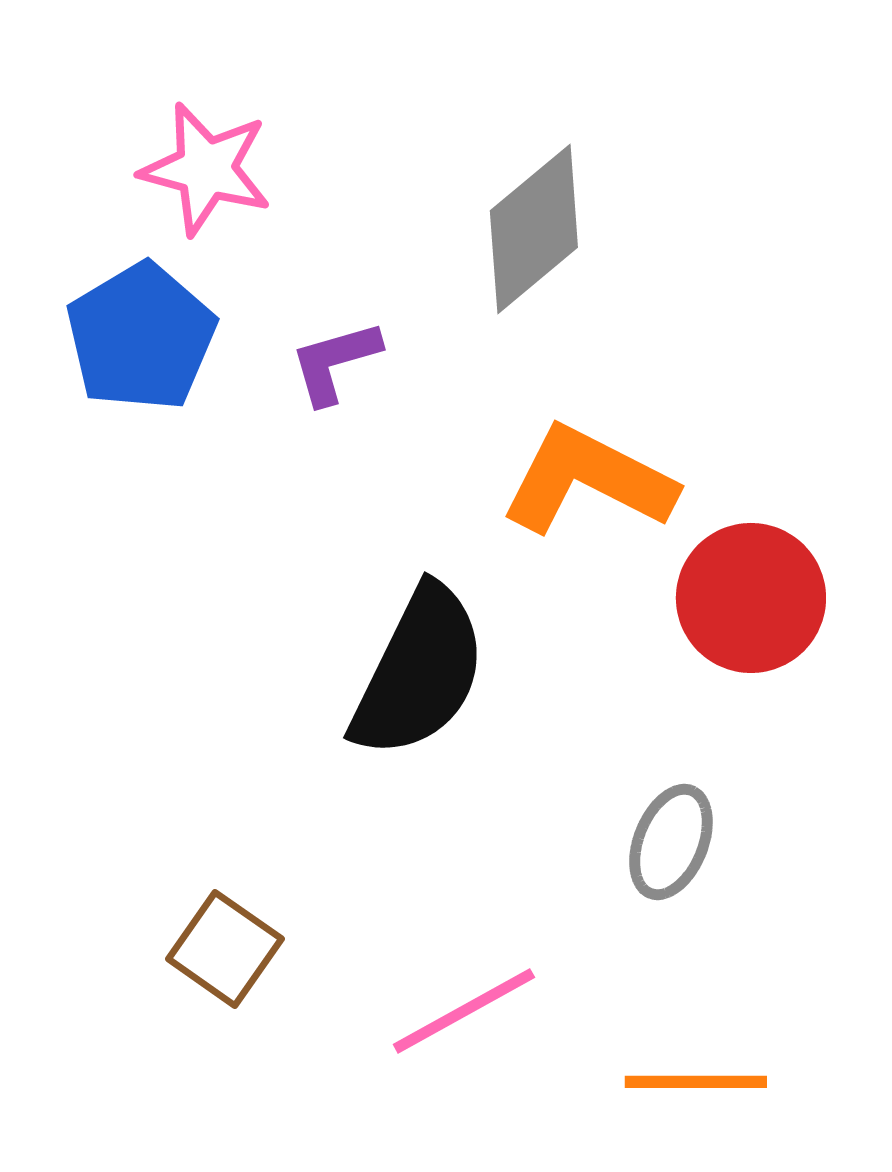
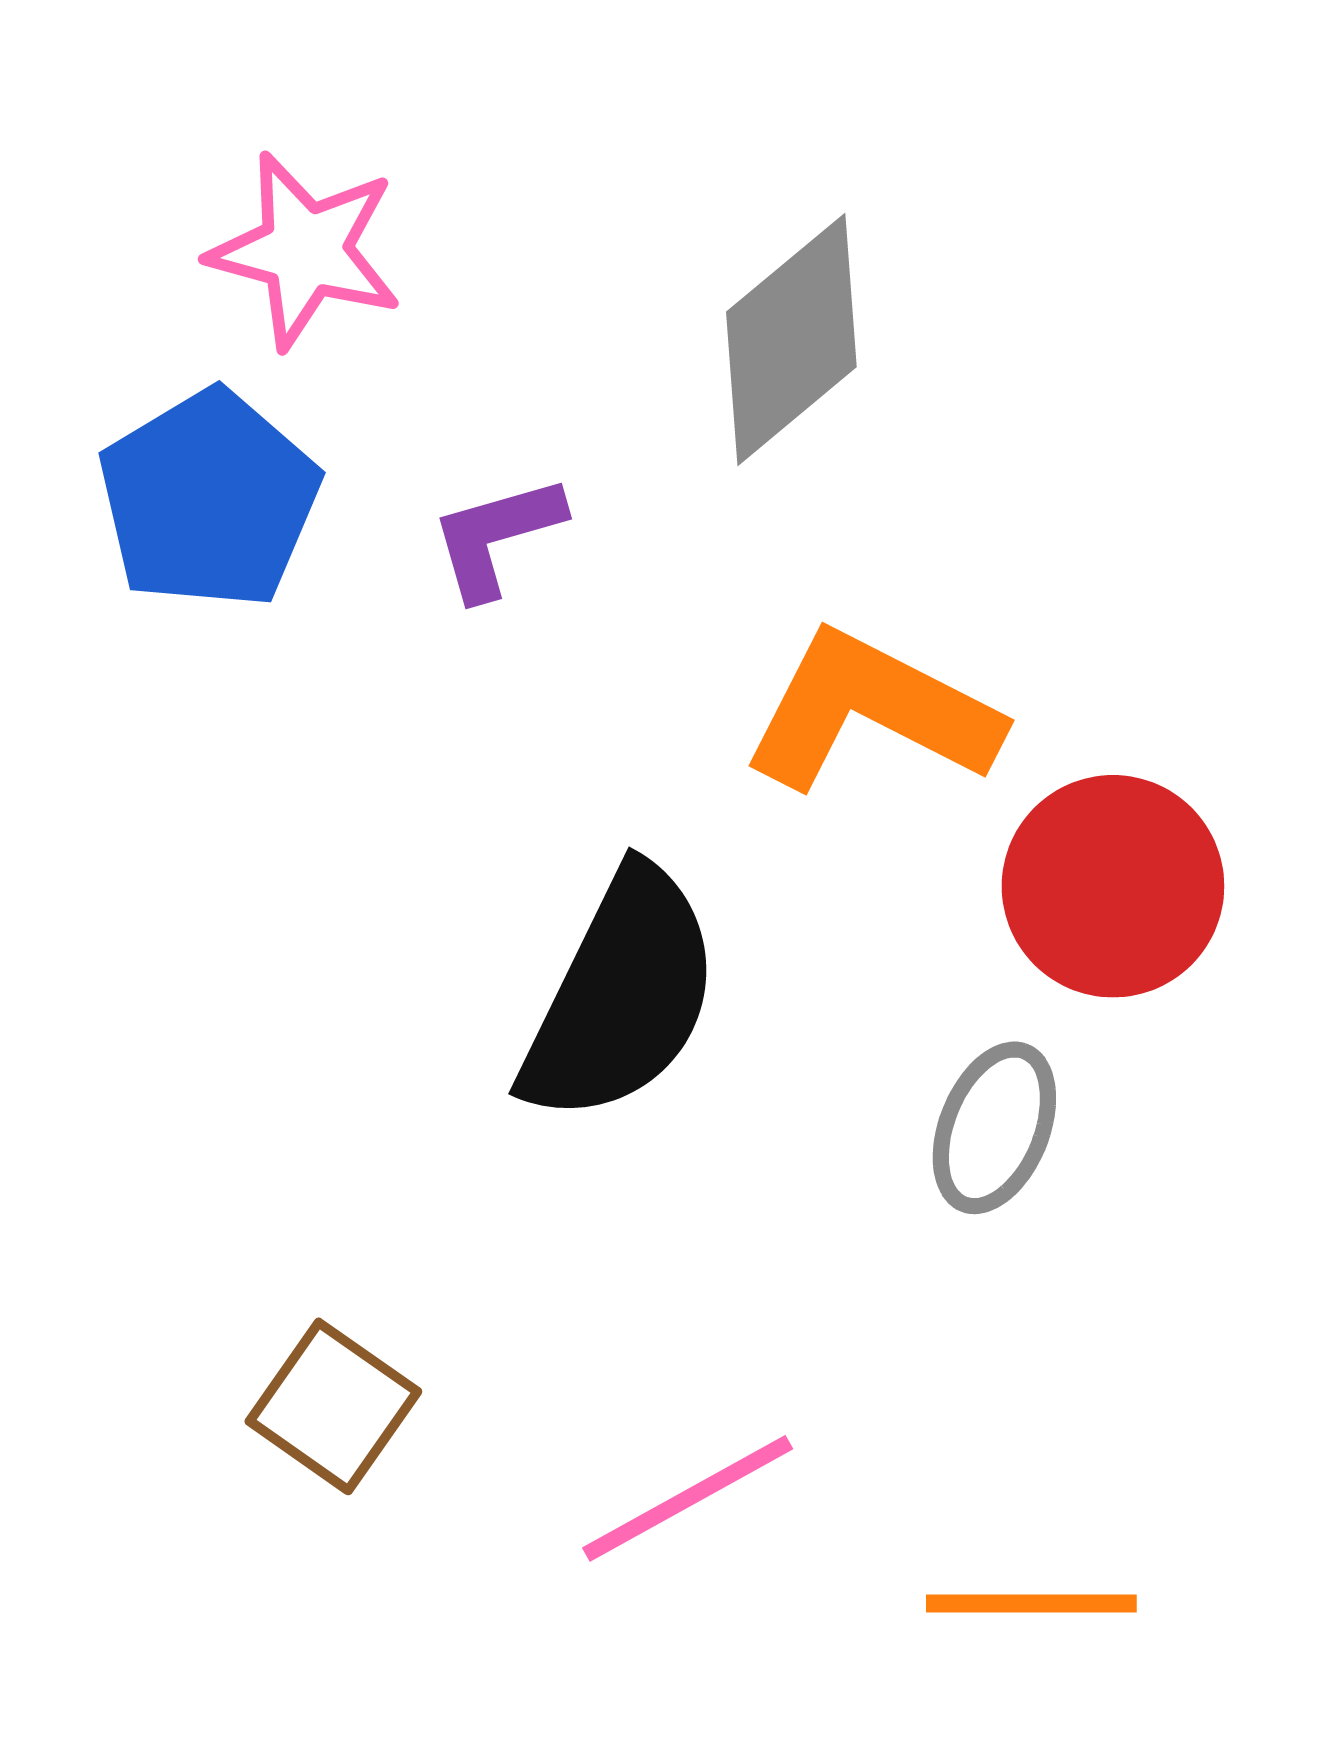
gray ellipse: (671, 842) -> (994, 1128), moved

